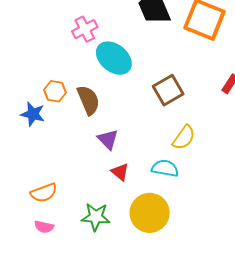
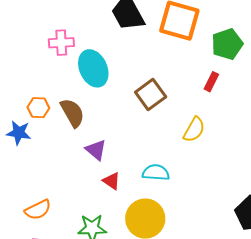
pink cross: (85, 29) -> (61, 43), turned 30
cyan ellipse: (114, 58) -> (93, 68), turned 33
yellow semicircle: (184, 138) -> (194, 130), moved

